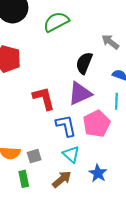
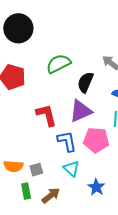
green semicircle: (56, 22) -> (58, 64), moved
pink pentagon: (97, 124) -> (96, 140), turned 30
brown arrow: (62, 179) -> (51, 195), moved

